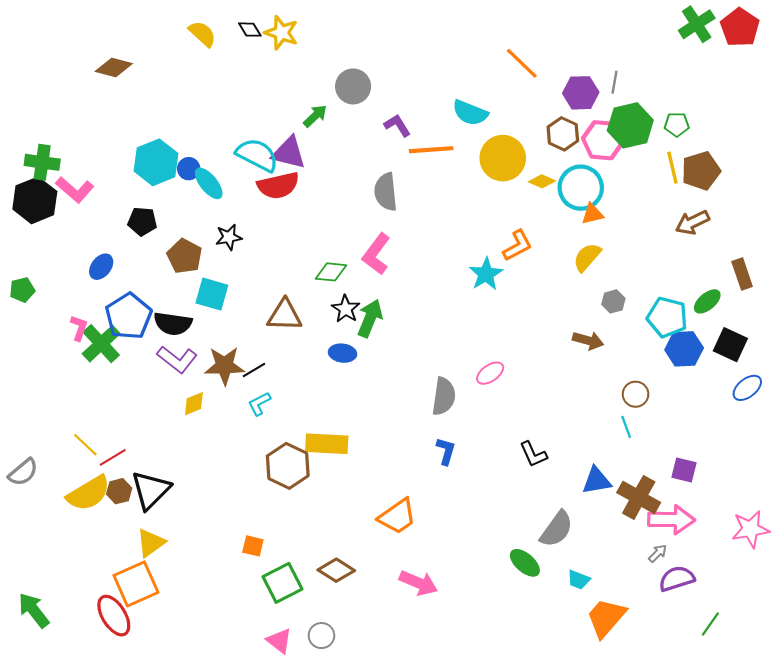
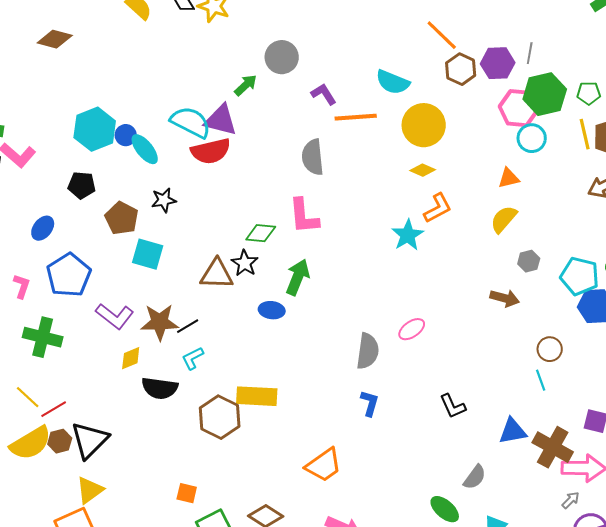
brown hexagon: (563, 134) -> (461, 69), moved
yellow diamond: (542, 181) -> (423, 170), moved
cyan circle: (581, 188) -> (532, 138), moved, size x0.7
pink L-shape: (376, 254) -> (304, 216), turned -42
black star: (346, 309) -> (245, 263), moved
black semicircle: (173, 324) -> (160, 388), moved
green cross: (101, 344) -> (43, 337), moved, turned -33
gray semicircle: (557, 529) -> (475, 477), size x0.7

